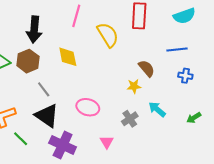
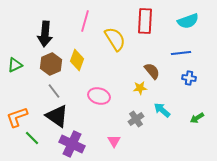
yellow diamond: (68, 57) -> (77, 60), turned 30
brown hexagon: (28, 61) -> (51, 64), moved
pink ellipse: (88, 107) -> (99, 96), moved

